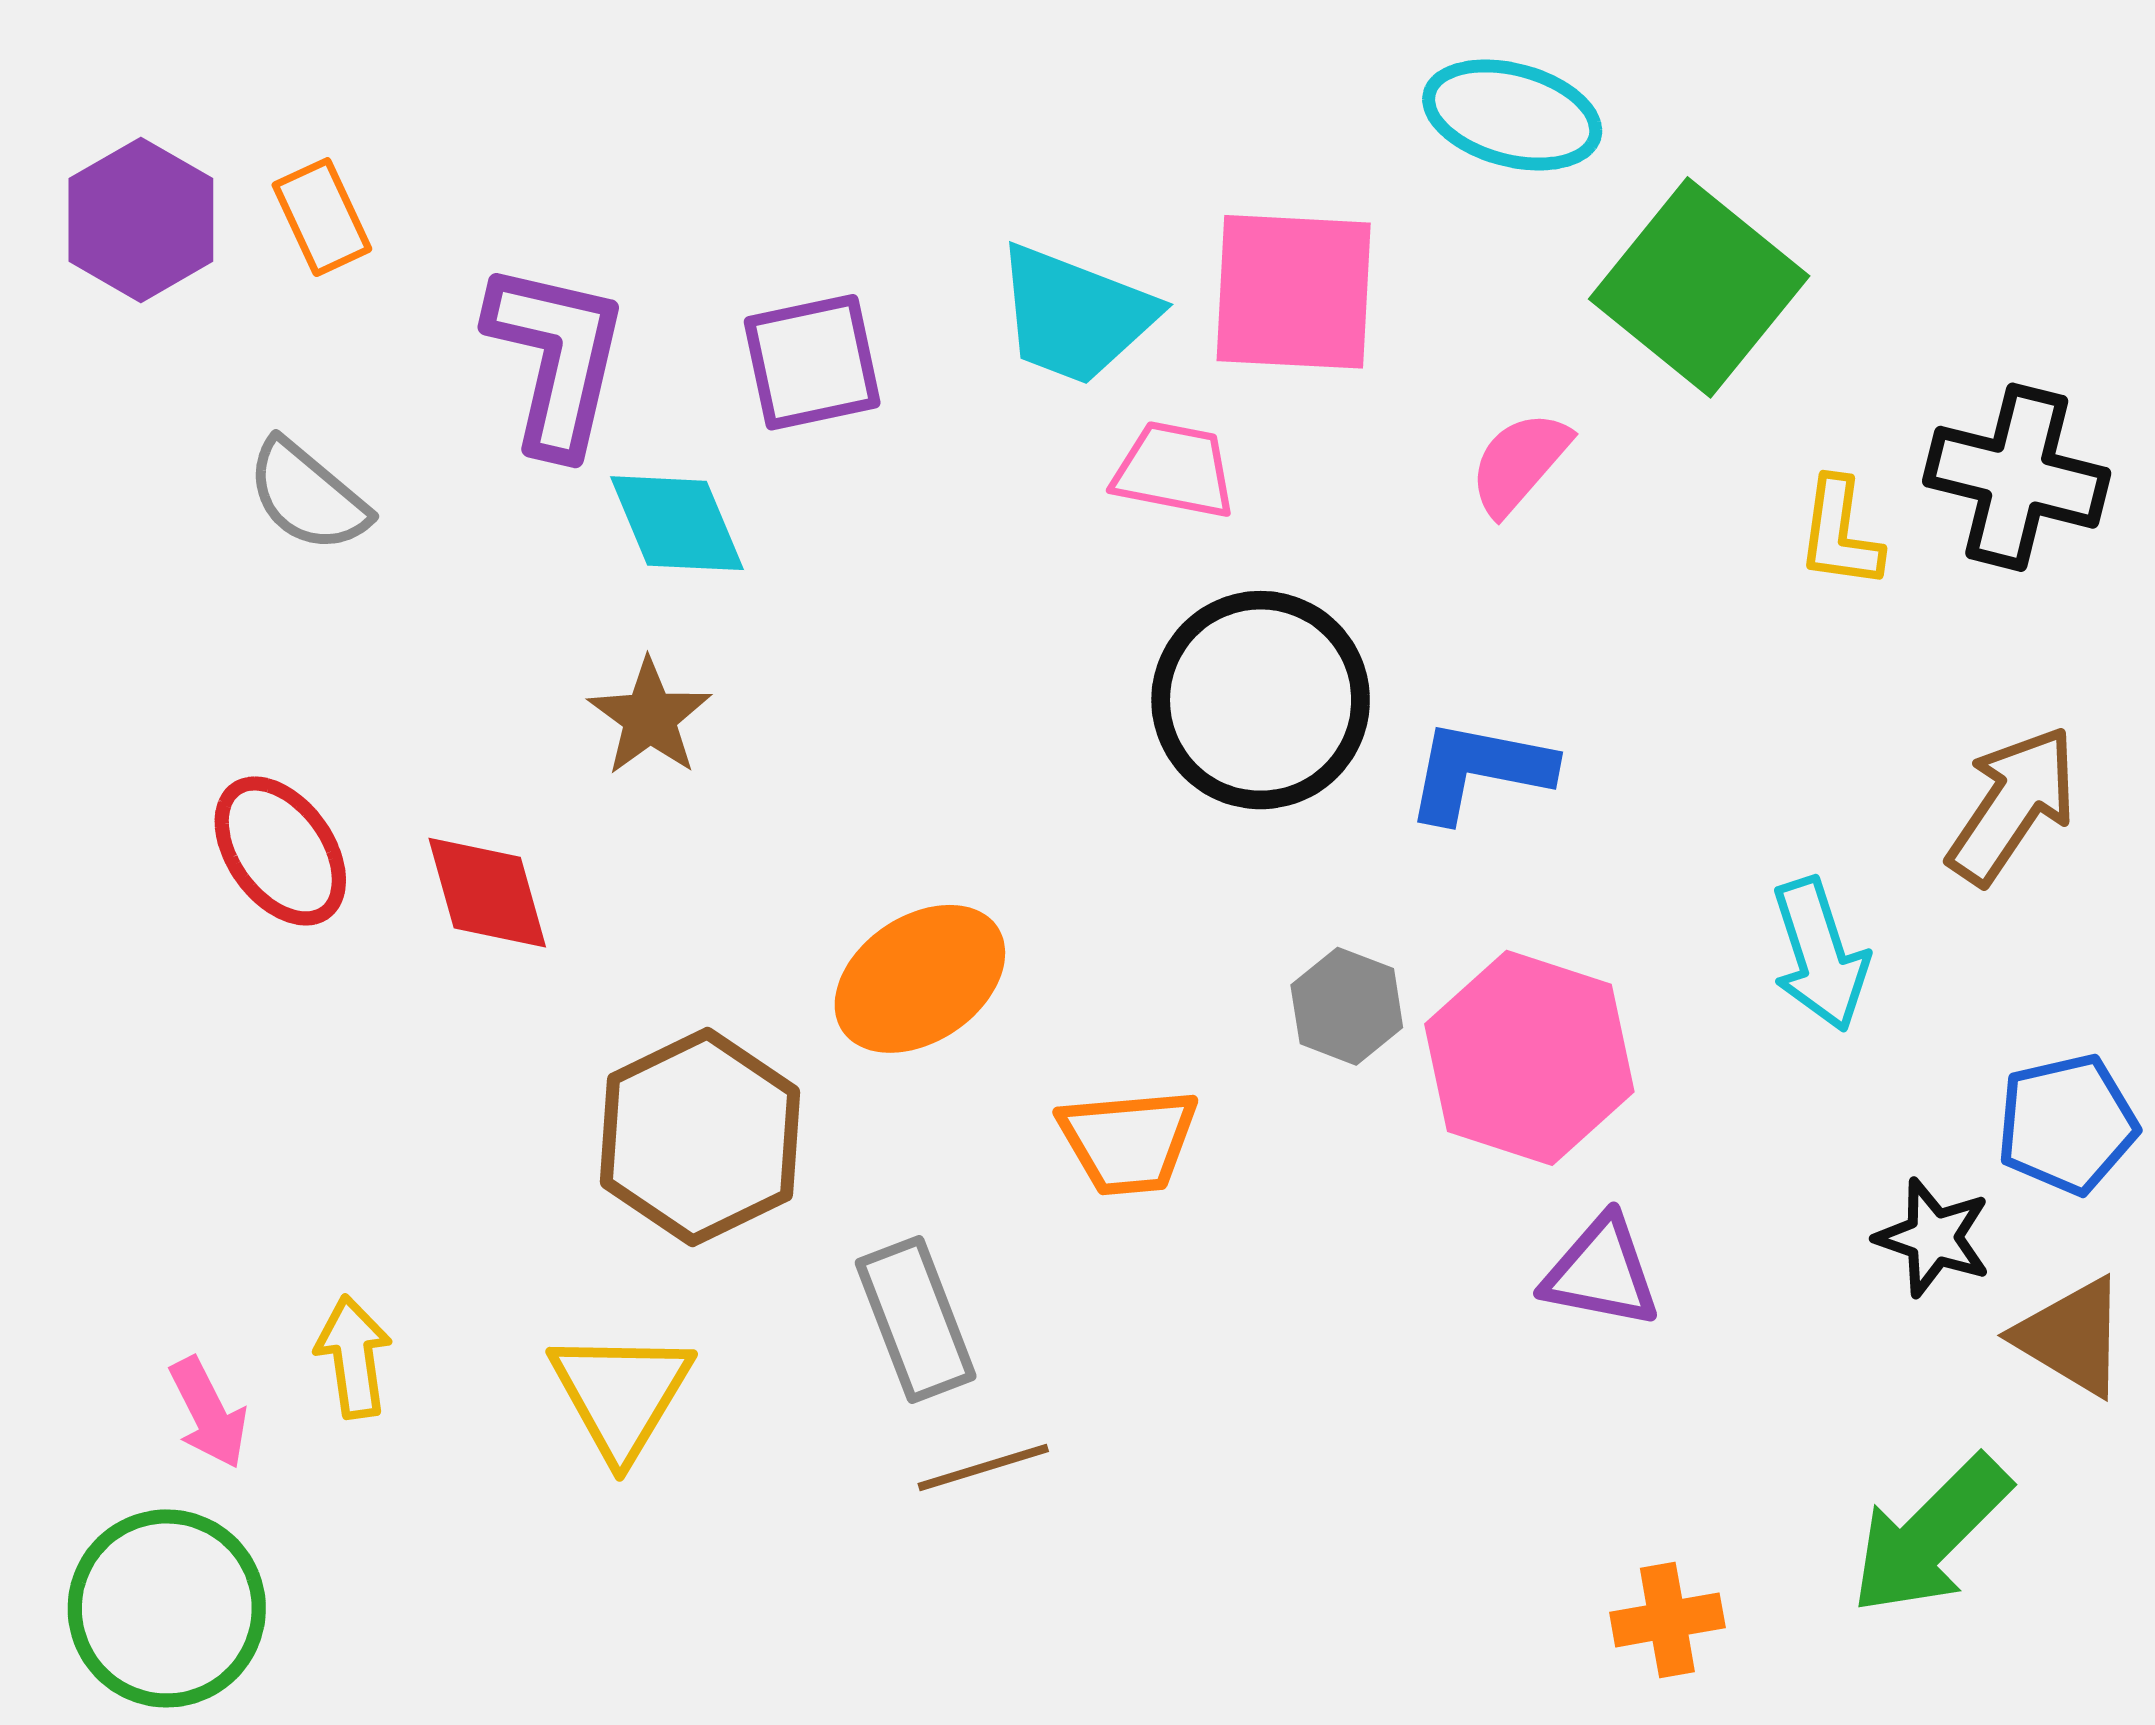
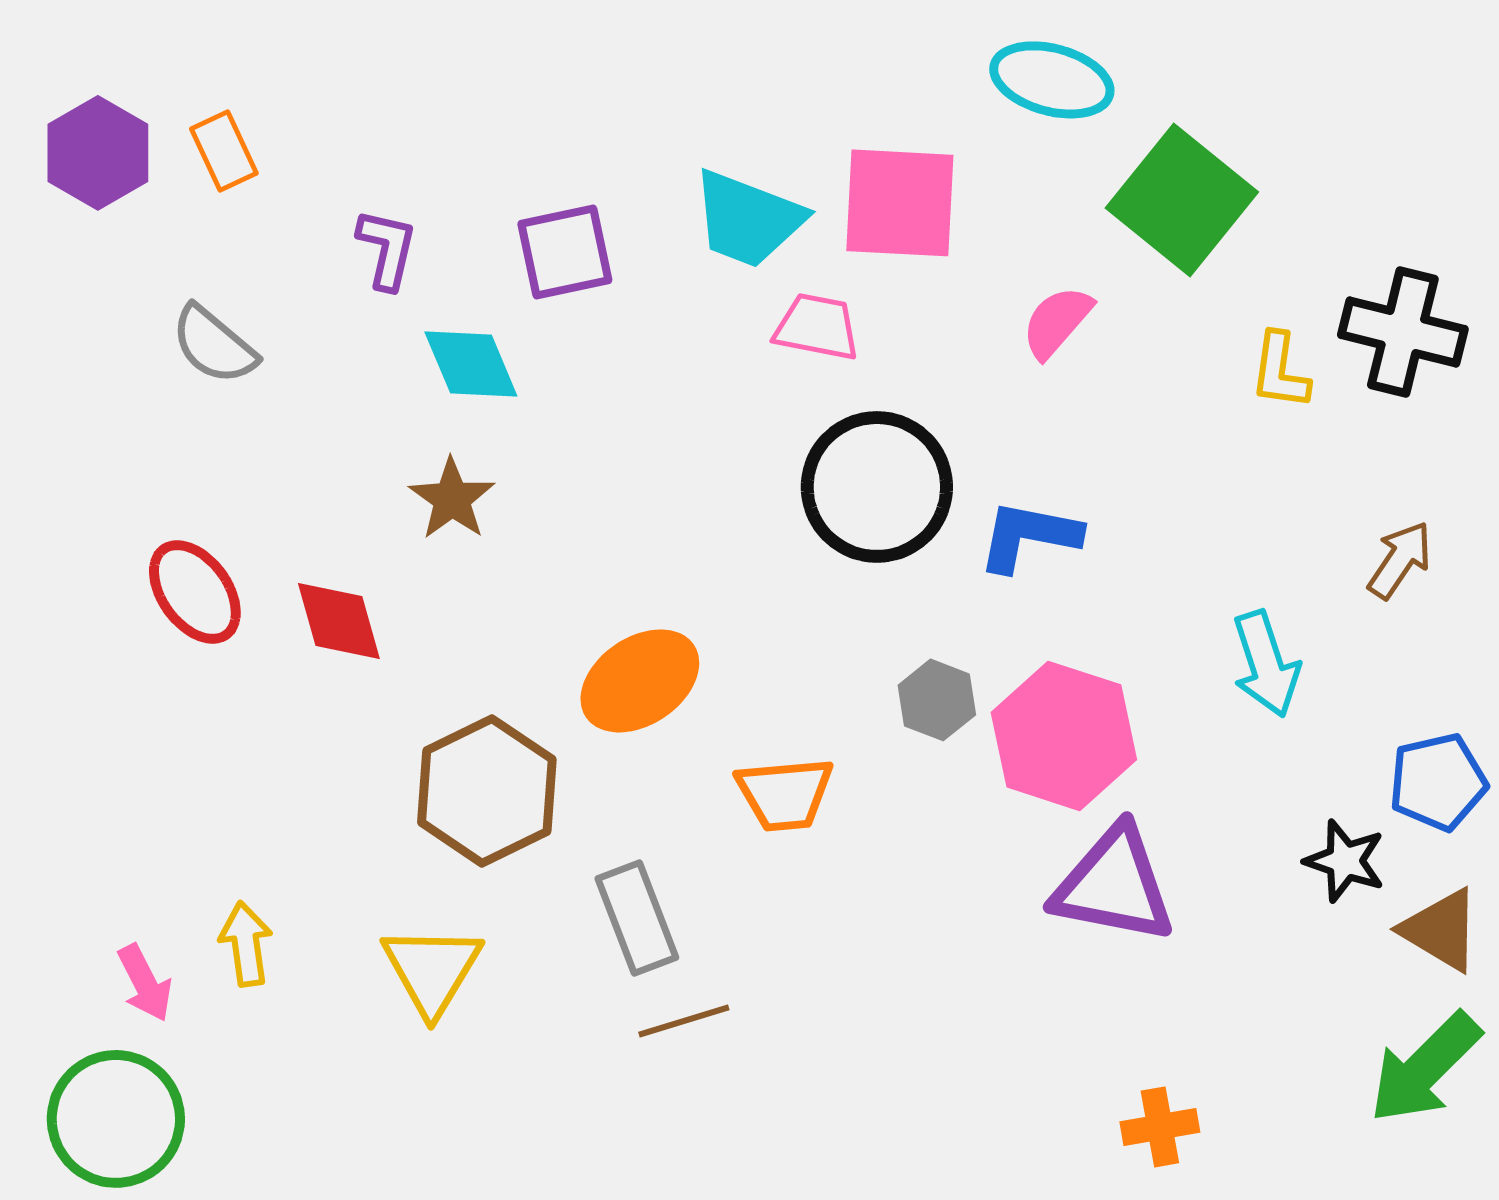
purple L-shape: (556, 358) -> (387, 249), size x0.6
brown arrow: (2012, 805) -> (1400, 560), size x0.7
purple triangle: (1601, 1272) -> (1114, 885), size x1.5
green arrow: (1930, 1535) -> (1425, 1068), moved

